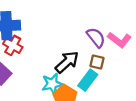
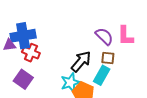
pink L-shape: (119, 40) -> (125, 36), turned 60

